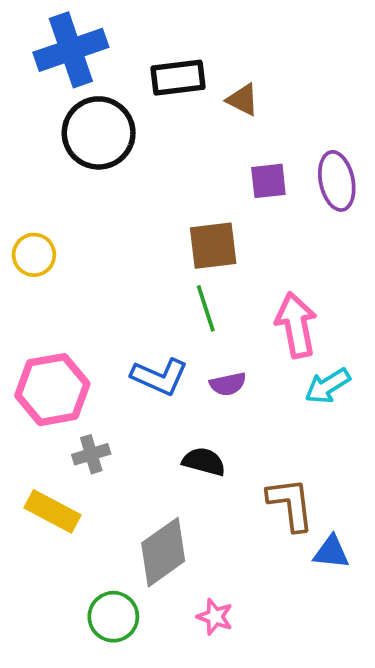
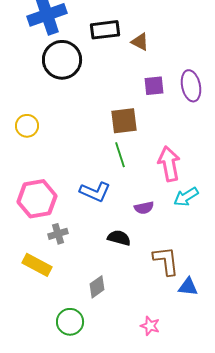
purple semicircle: (228, 384) -> (144, 208), moved
gray diamond: (163, 552) -> (97, 287), size x0.6
pink star: (215, 617) -> (150, 326), moved

